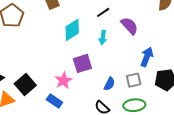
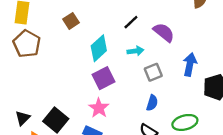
cyan arrow: (103, 37) -> (135, 51), turned -96
purple square: (82, 63) -> (104, 78), moved
gray square: (134, 80) -> (153, 72), moved

